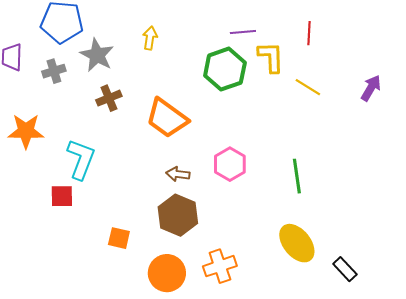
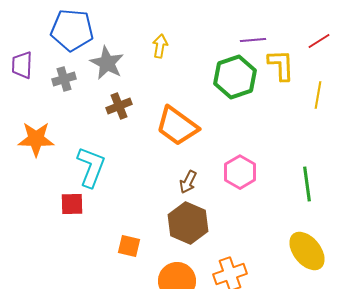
red line: (309, 33) -> (319, 41), turned 55
yellow line: (308, 87) -> (318, 95), turned 68
brown arrow: (178, 174) -> (188, 182), turned -70

